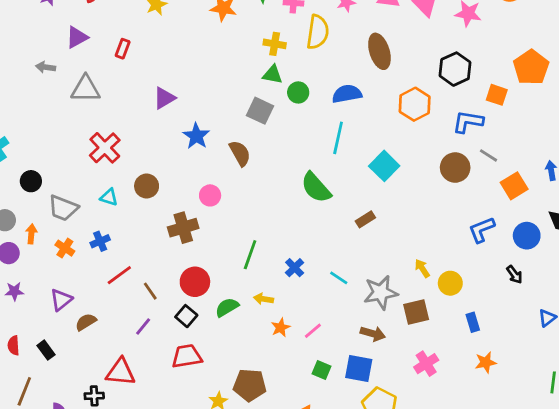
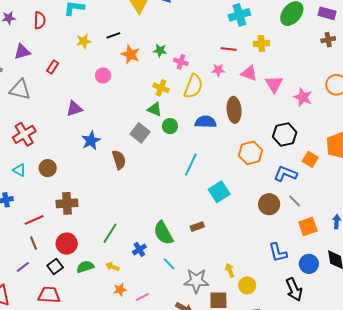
blue semicircle: (347, 94) -> (206, 122), moved
green semicircle: (316, 188) -> (163, 233), moved
pink circle: (210, 195) -> (103, 76), moved
blue L-shape: (482, 230) -> (278, 252), turned -95
black arrow: (514, 274) -> (294, 289), size x1.6
red line: (119, 275) -> (34, 220), moved

